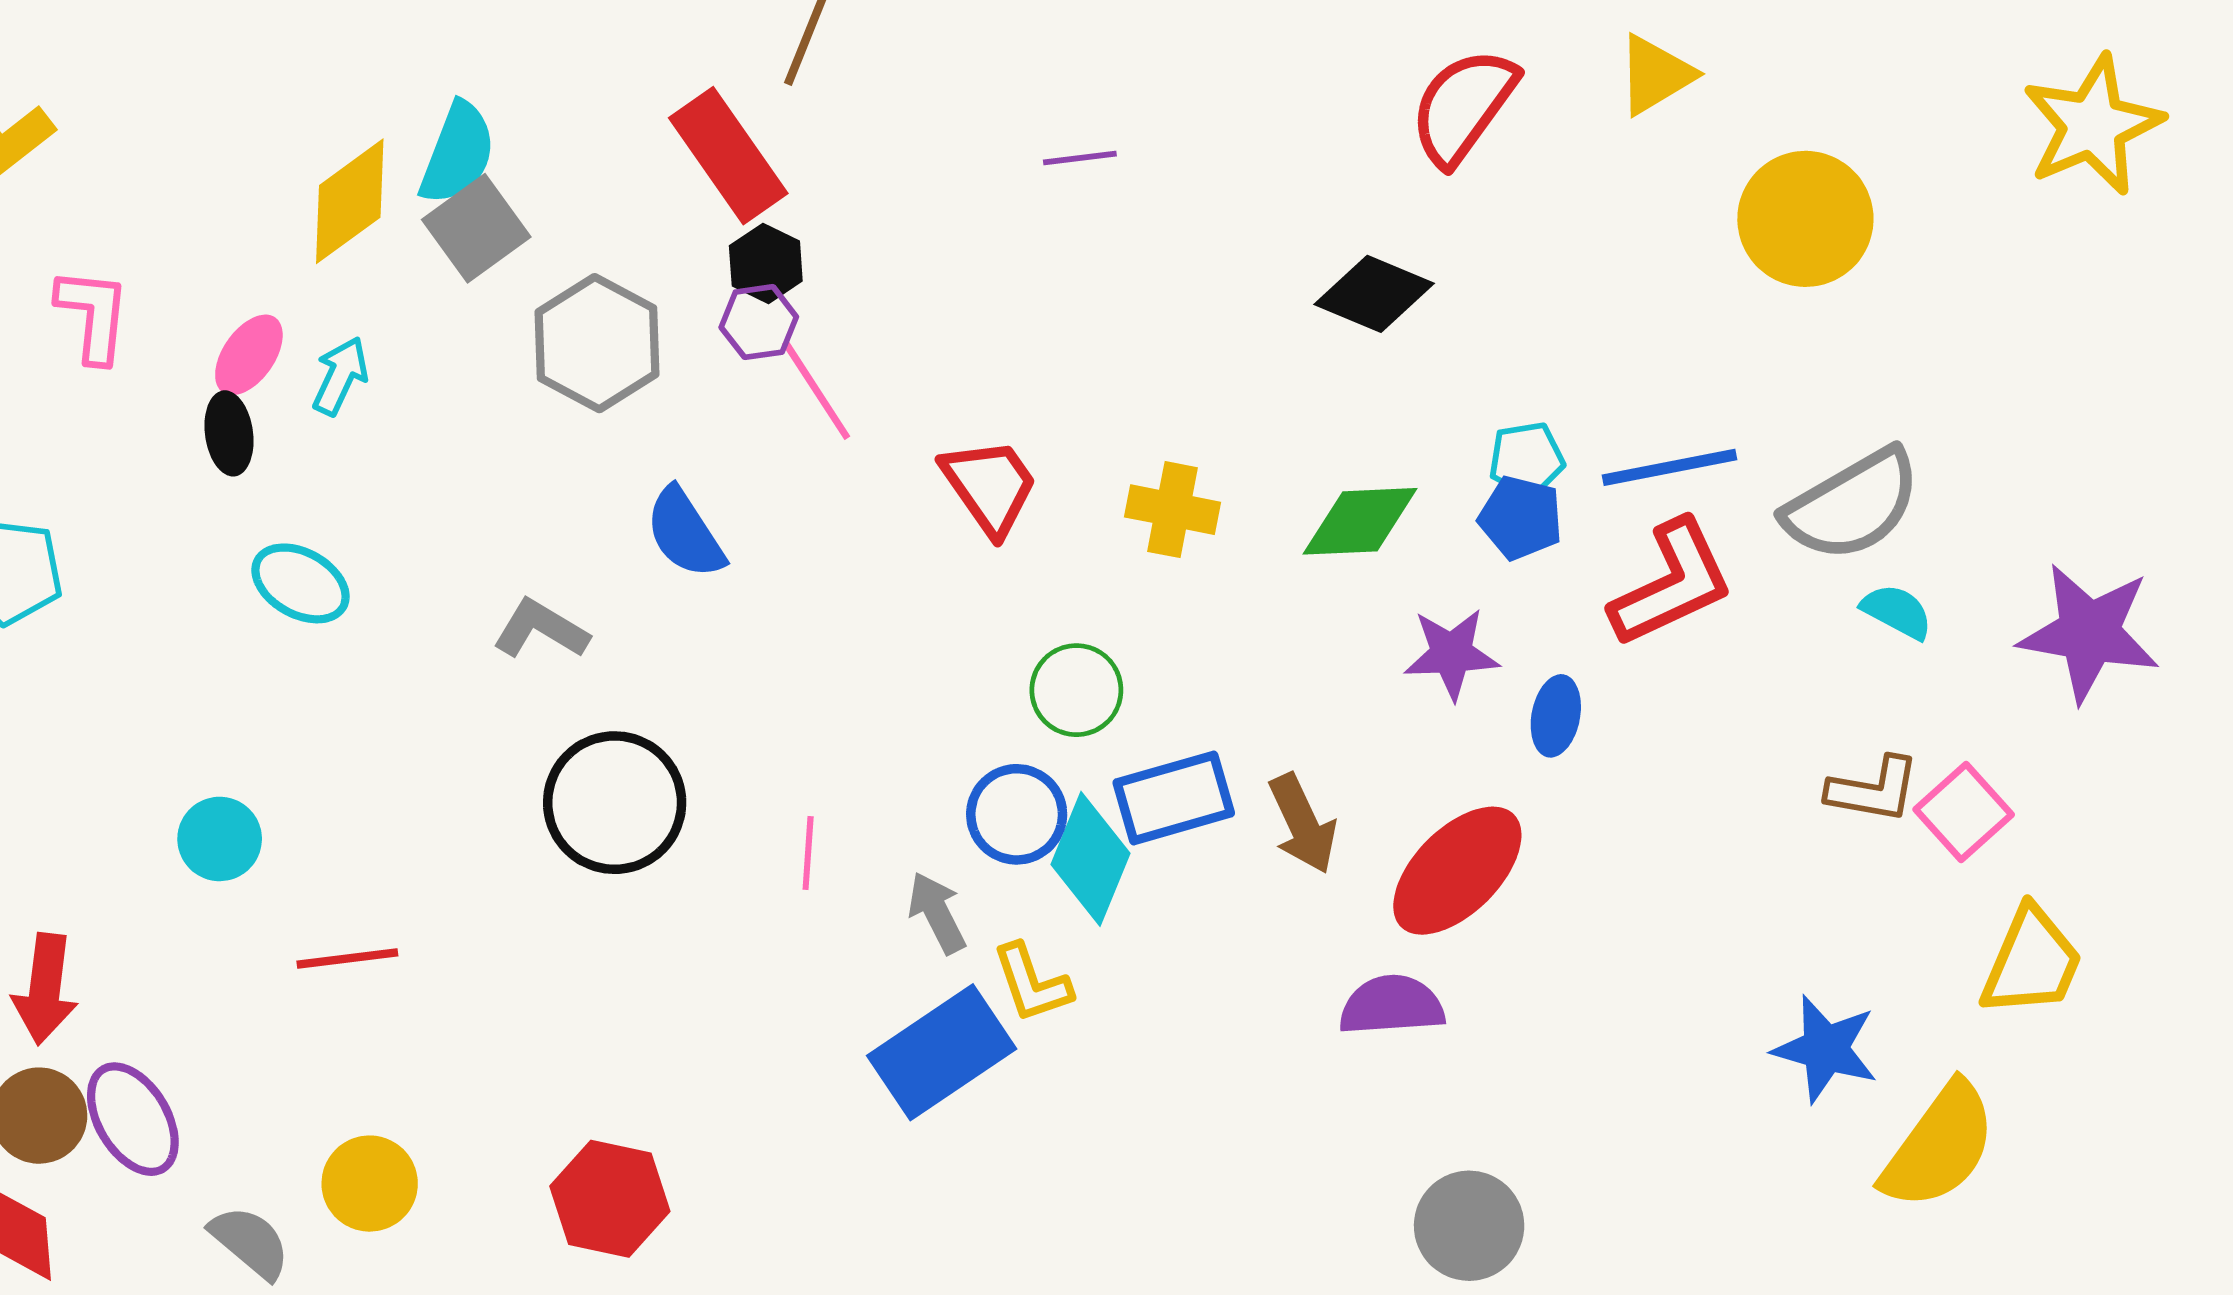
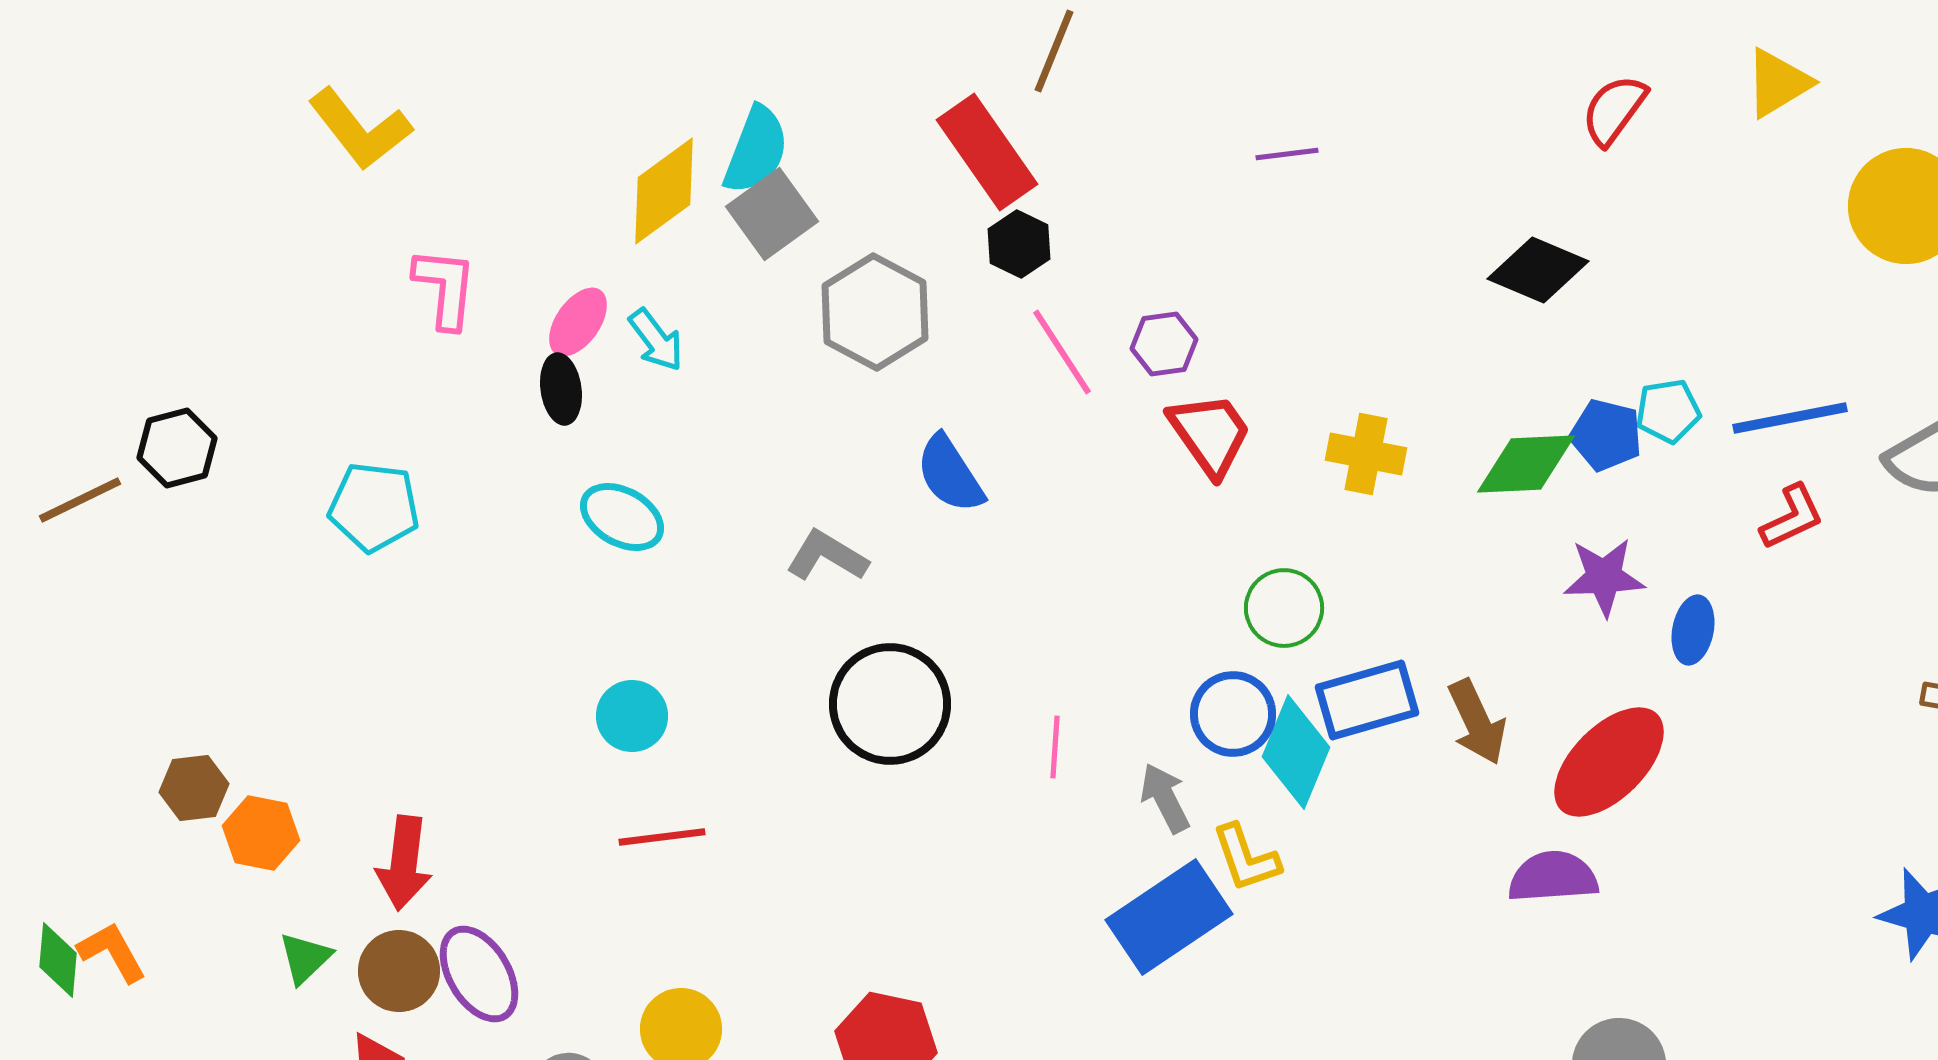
red semicircle: (1463, 106) -> (1614, 110), size x0.7
purple hexagon: (759, 322) -> (1164, 344), moved
cyan arrow: (340, 376) -> (656, 340), turned 118
blue pentagon: (1521, 518) -> (1606, 435), moved
red L-shape: (1672, 583) -> (1792, 517), size x0.6
cyan circle: (220, 839) -> (632, 716), moved

